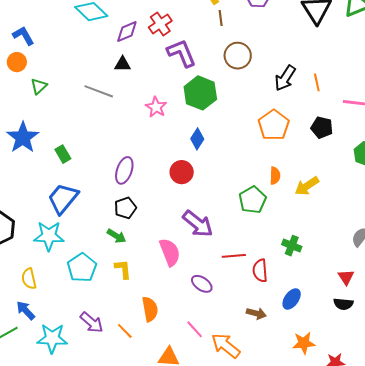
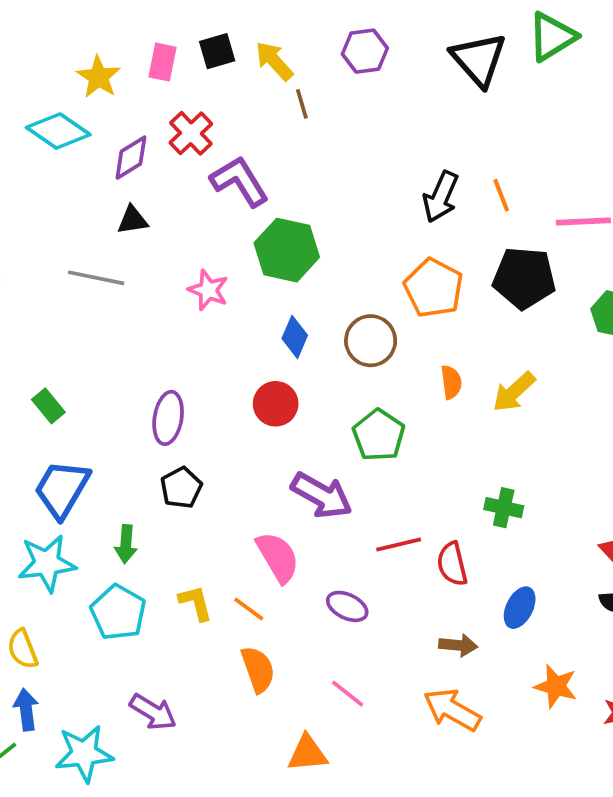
brown circle: (238, 56) -> (371, 341), moved
black pentagon: (322, 128) -> (524, 278), size x1.5
green pentagon: (253, 200) -> (379, 435), moved
green arrow: (116, 236) -> (126, 544), moved, turned 72
blue arrow: (26, 310) -> (26, 710), turned 45
orange line: (125, 331) -> (249, 609), moved
orange star: (304, 343) -> (556, 686), turned 30
orange arrow: (226, 346) -> (452, 710), moved

